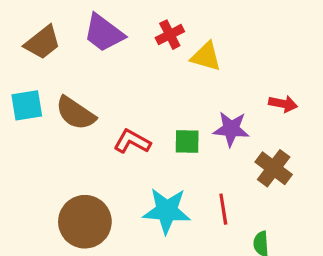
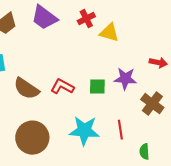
brown semicircle: (75, 113) -> (26, 89), moved

